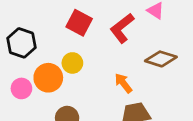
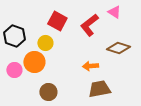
yellow circle: (72, 63) -> (45, 43), moved
orange arrow: (123, 83) -> (90, 66), turned -56

